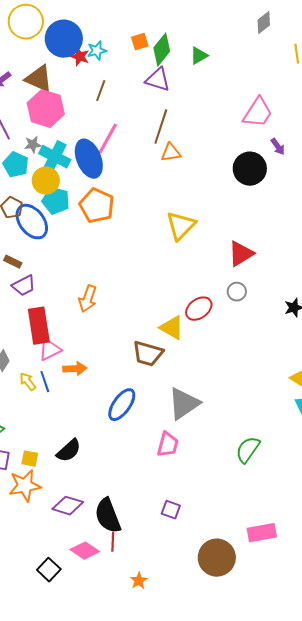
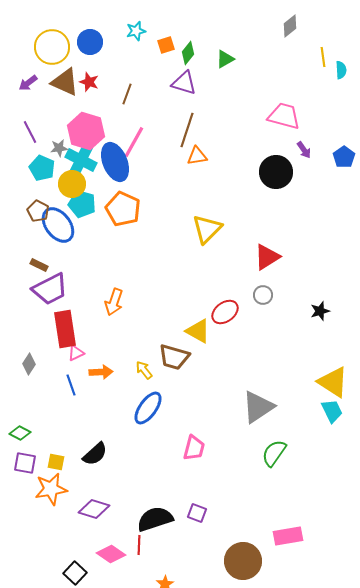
yellow circle: (26, 22) -> (52, 47), moved
blue circle: (64, 39) -> (90, 42), size x0.7
green diamond: (162, 50) -> (188, 53), size x0.7
cyan star: (97, 51) -> (136, 31), moved
red star: (80, 57) -> (89, 82), moved
pink hexagon: (46, 109) -> (86, 131), moved
pink trapezoid: (258, 113) -> (284, 116), turned -108
purple trapezoid: (24, 286) -> (50, 289), size x1.5
pink triangle: (50, 350) -> (76, 353), size x0.7
yellow arrow: (28, 382) -> (144, 370), moved
gray triangle: (184, 404) -> (258, 407), moved
black semicircle: (108, 516) -> (155, 519), moved, turned 93

